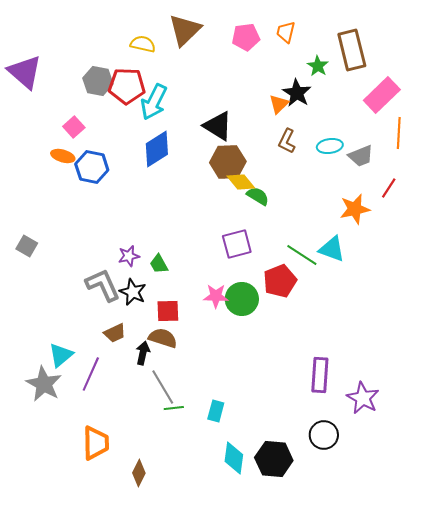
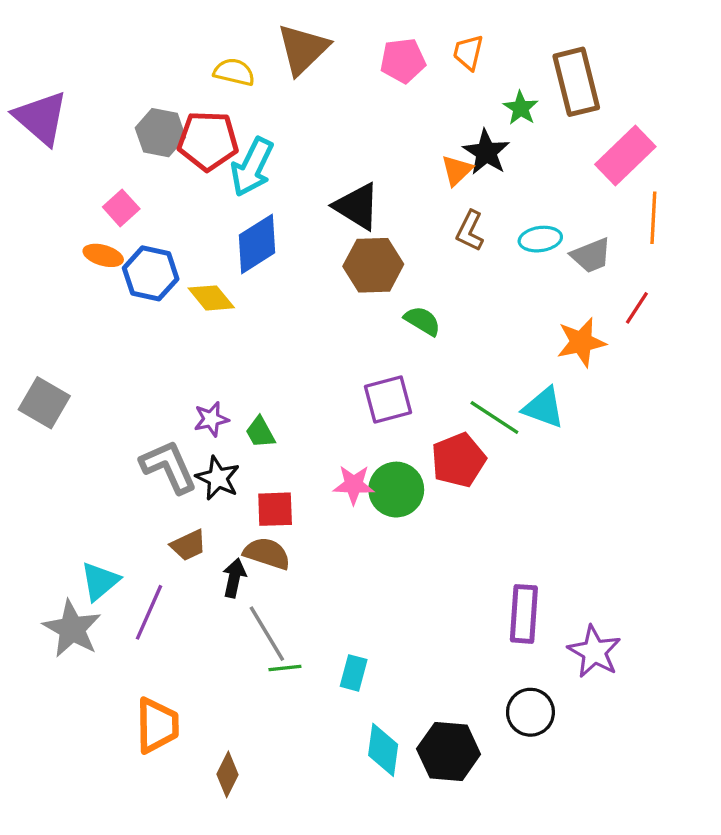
yellow diamond: (241, 182) -> (211, 298), moved
gray square: (27, 246) -> (44, 403), size x1.4

